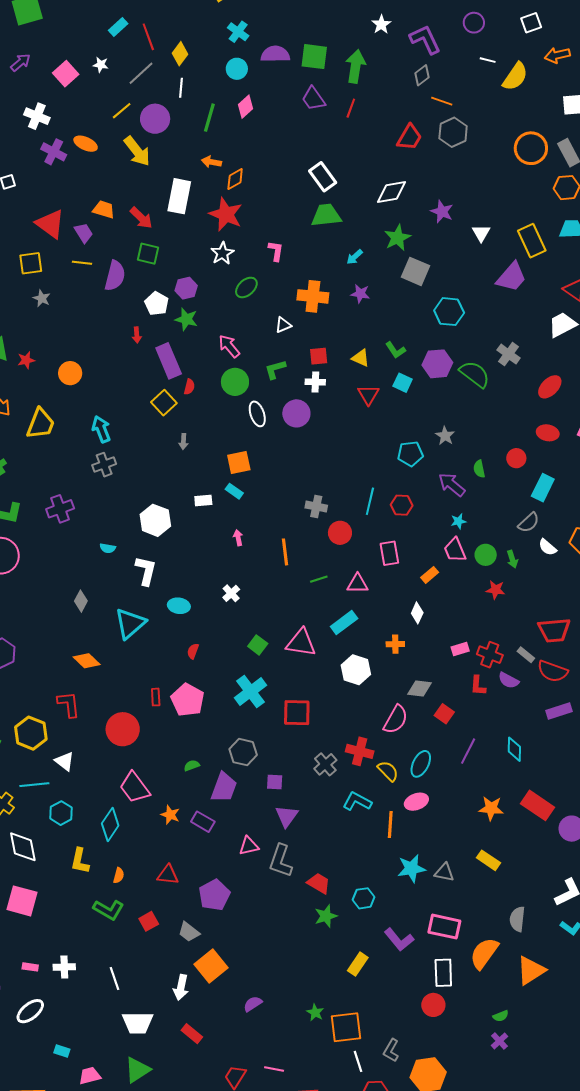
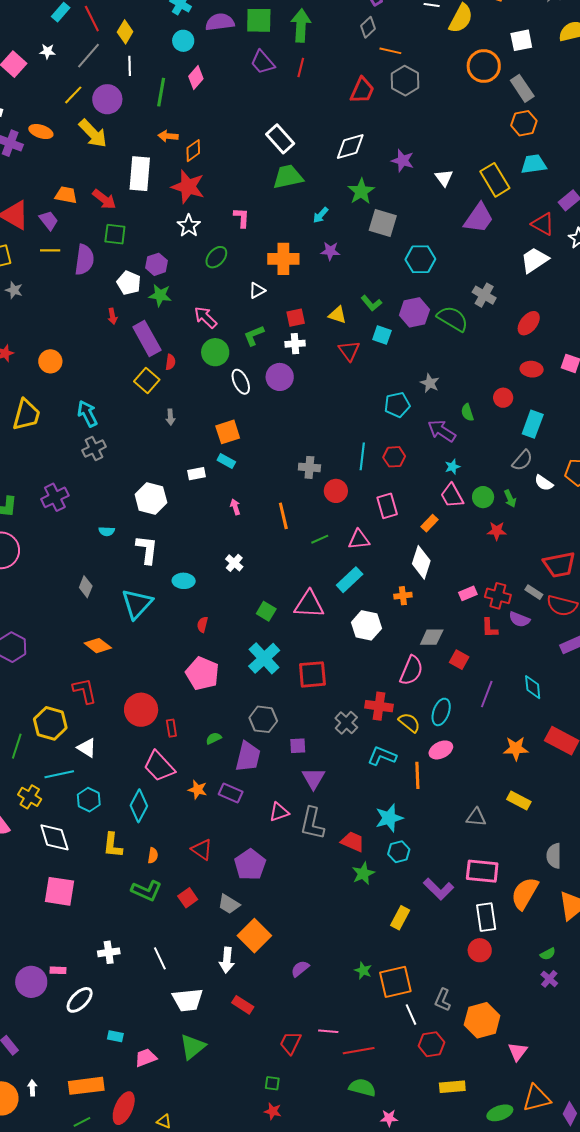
orange circle: (531, 148) -> (484, 66), moved
white diamond: (417, 613) -> (421, 562), size x1.5
red rectangle: (156, 697) -> (171, 728), moved
cyan star: (411, 868) -> (389, 818), moved
red triangle: (168, 875) -> (202, 850), turned 35
pink rectangle: (30, 967) -> (58, 970), moved

